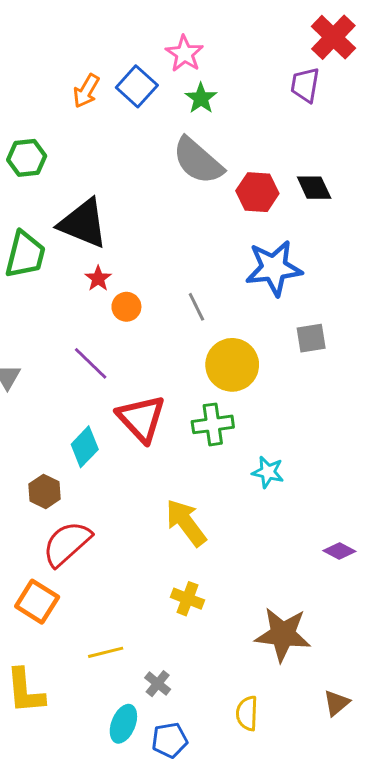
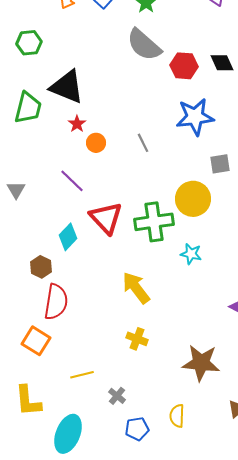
yellow circle: (232, 365) -> (193, 199), moved
green cross: (213, 424) -> (154, 222), size x1.4
red semicircle: (67, 544) -> (56, 302), turned 141
cyan ellipse: (123, 724) -> (68, 434), moved, size x1.5
blue pentagon: (170, 740) -> (137, 429), moved

